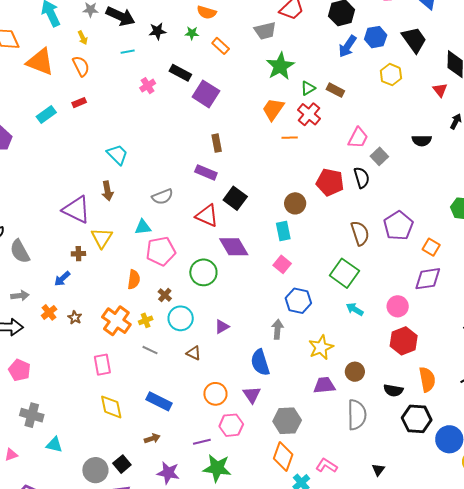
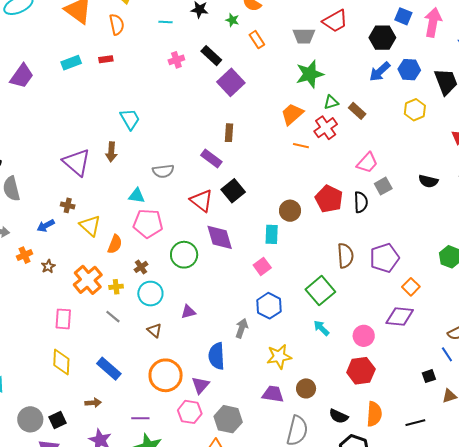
yellow triangle: (102, 238) -> (90, 226), moved, turned -35
orange circle: (215, 394) -> (166, 375), size x1.4
pink hexagon: (231, 425) -> (190, 412), moved

